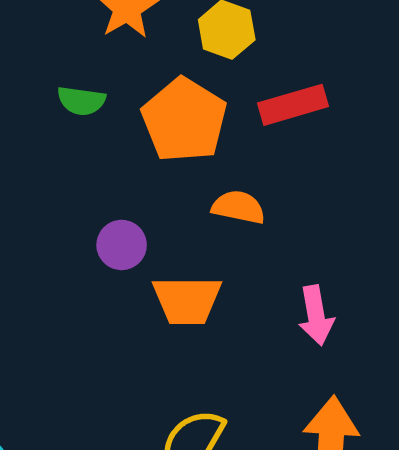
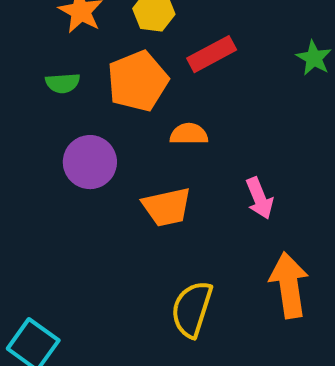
orange pentagon: (184, 120) -> (138, 81), turned 30
purple circle: (122, 245) -> (90, 162), moved, size x1.5

